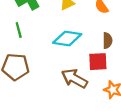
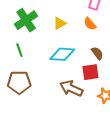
brown semicircle: (107, 41) -> (97, 53), turned -32

